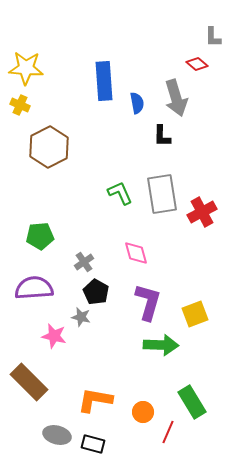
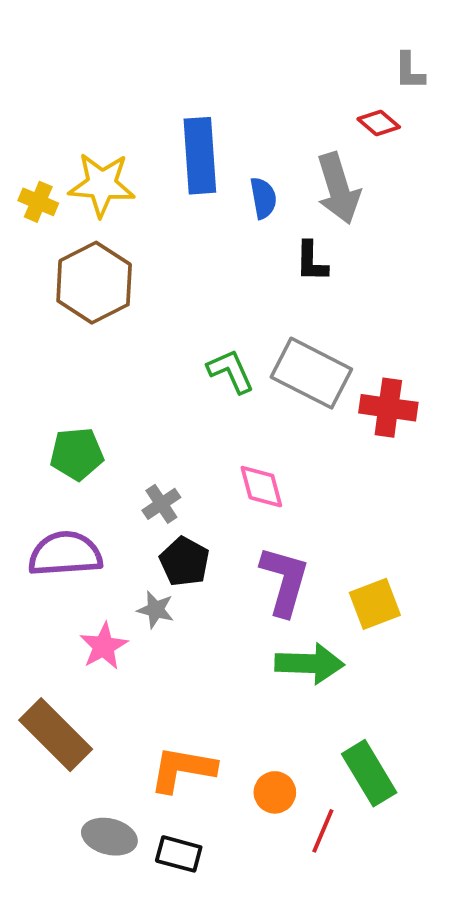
yellow star: (26, 68) -> (102, 185), moved
gray rectangle: (162, 194) -> (311, 373), turned -54
red cross: (202, 212) -> (388, 408), turned 36
pink star: (54, 336) -> (104, 646), turned 30

